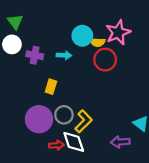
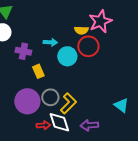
cyan circle: (82, 36) -> (67, 56), moved
purple cross: (35, 55) -> (23, 51), moved
yellow rectangle: (51, 87) -> (38, 71), turned -40
purple arrow: (120, 142) -> (89, 125), moved

